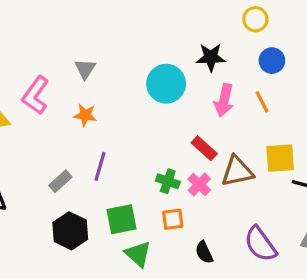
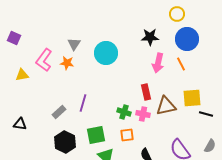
blue circle: (272, 61) -> (187, 39), size x1.5
cyan circle: (166, 84) -> (106, 53), moved
orange star: (85, 115) -> (67, 63), moved
red rectangle: (204, 148) -> (146, 92), turned 35
pink cross: (199, 185) -> (143, 114), turned -32

